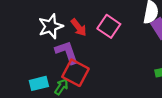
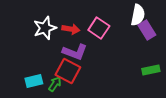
red arrow: (79, 27) -> (71, 29), turned -42
purple L-shape: (67, 52) -> (75, 52), moved, turned 130

